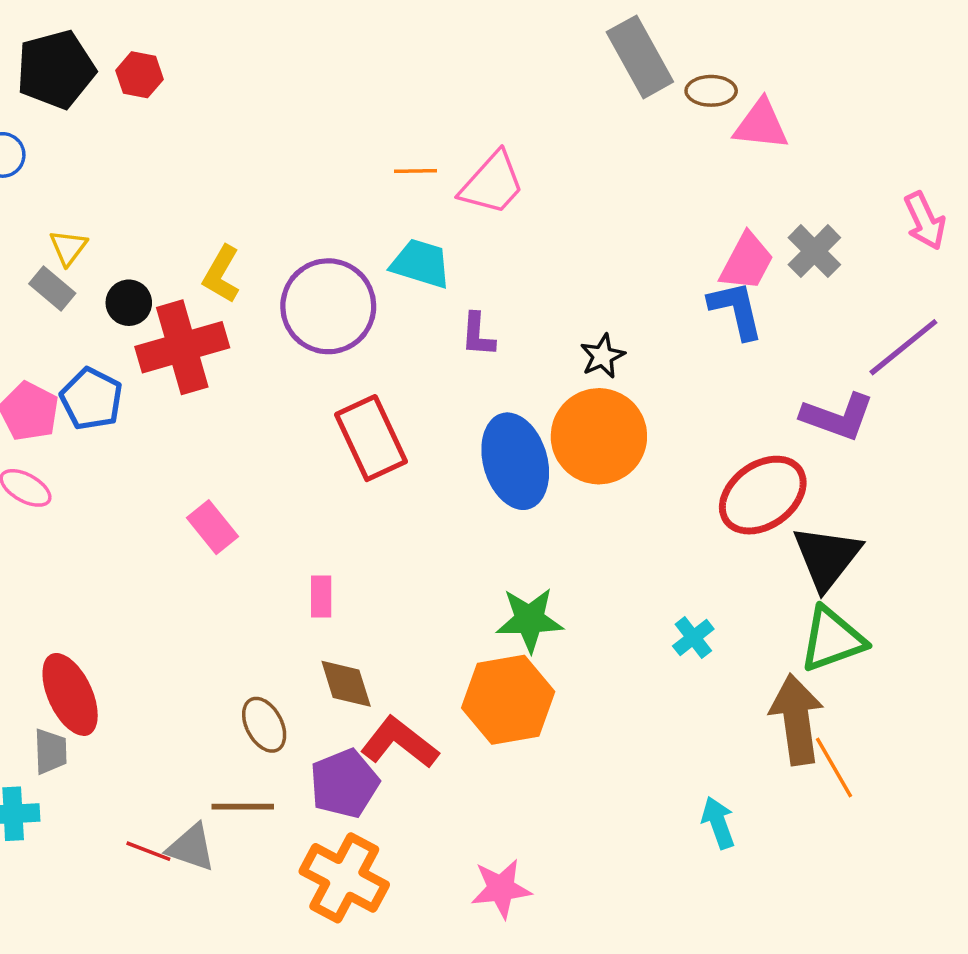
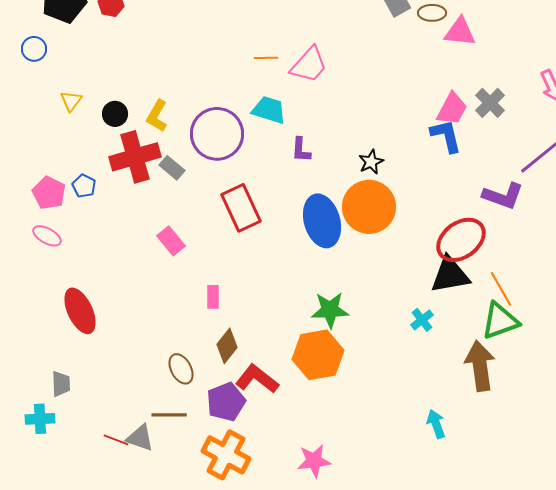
gray rectangle: (52, 288) -> (172, 168), moved
black circle: (129, 303) -> (115, 114), moved
blue pentagon: (91, 399) -> (84, 186), size x0.7
pink rectangle: (213, 527) -> (171, 241), moved
black triangle: (827, 557) -> (450, 275), moved, turned 42
brown diamond: (346, 684) -> (227, 346), turned 56
red ellipse: (70, 694) -> (80, 311), moved
orange line: (834, 767) -> (501, 289), moved

